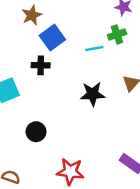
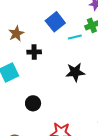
brown star: (32, 15) -> (16, 34), moved
blue square: (52, 38) -> (55, 22), moved

